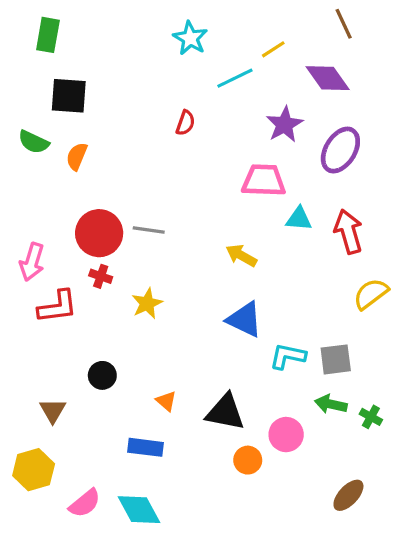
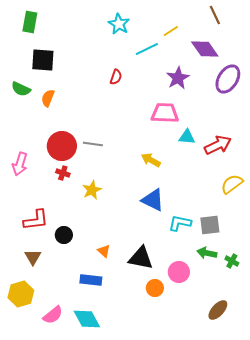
purple ellipse: (340, 150) -> (228, 79), moved
red arrow: (348, 232) -> (218, 145), turned 80
red L-shape: (58, 307) -> (36, 220), moved

